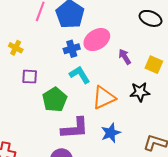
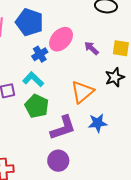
cyan L-shape: (80, 75) -> (33, 79), moved
blue star: (111, 133) -> (98, 123), turned 30

